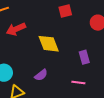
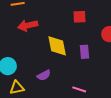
purple rectangle: (84, 57) -> (85, 52), moved

